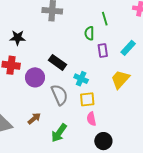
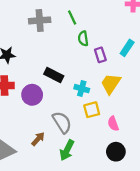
green line: (105, 19) -> (72, 17), moved
yellow trapezoid: (120, 79) -> (111, 84), moved
gray semicircle: (60, 95) -> (62, 122), moved
pink semicircle: (91, 119) -> (113, 124), moved

